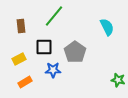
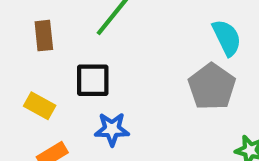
gray pentagon: (75, 52) -> (212, 87), moved
yellow rectangle: (19, 59) -> (40, 106), turned 56

